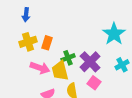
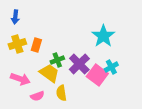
pink arrow: (40, 68) -> (20, 79), moved
yellow trapezoid: (60, 71) -> (49, 73), turned 140
pink square: (94, 83) -> (97, 75), moved, size x1.5

